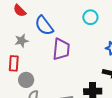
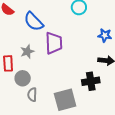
gray star: (22, 41) -> (27, 52), moved

